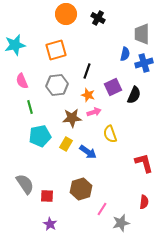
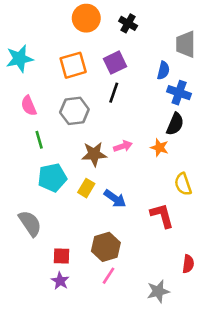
blue cross: (144, 63) -> (179, 93), moved, turned 36
purple square: (113, 87) -> (115, 63), moved
orange star: (88, 95) -> (159, 148), moved
yellow semicircle: (110, 134) -> (183, 184), moved
red L-shape: (144, 163) -> (162, 216), moved
gray semicircle: (25, 184) -> (30, 223), moved
pink line: (102, 209) -> (108, 276), moved
purple star: (50, 224) -> (60, 281), moved

